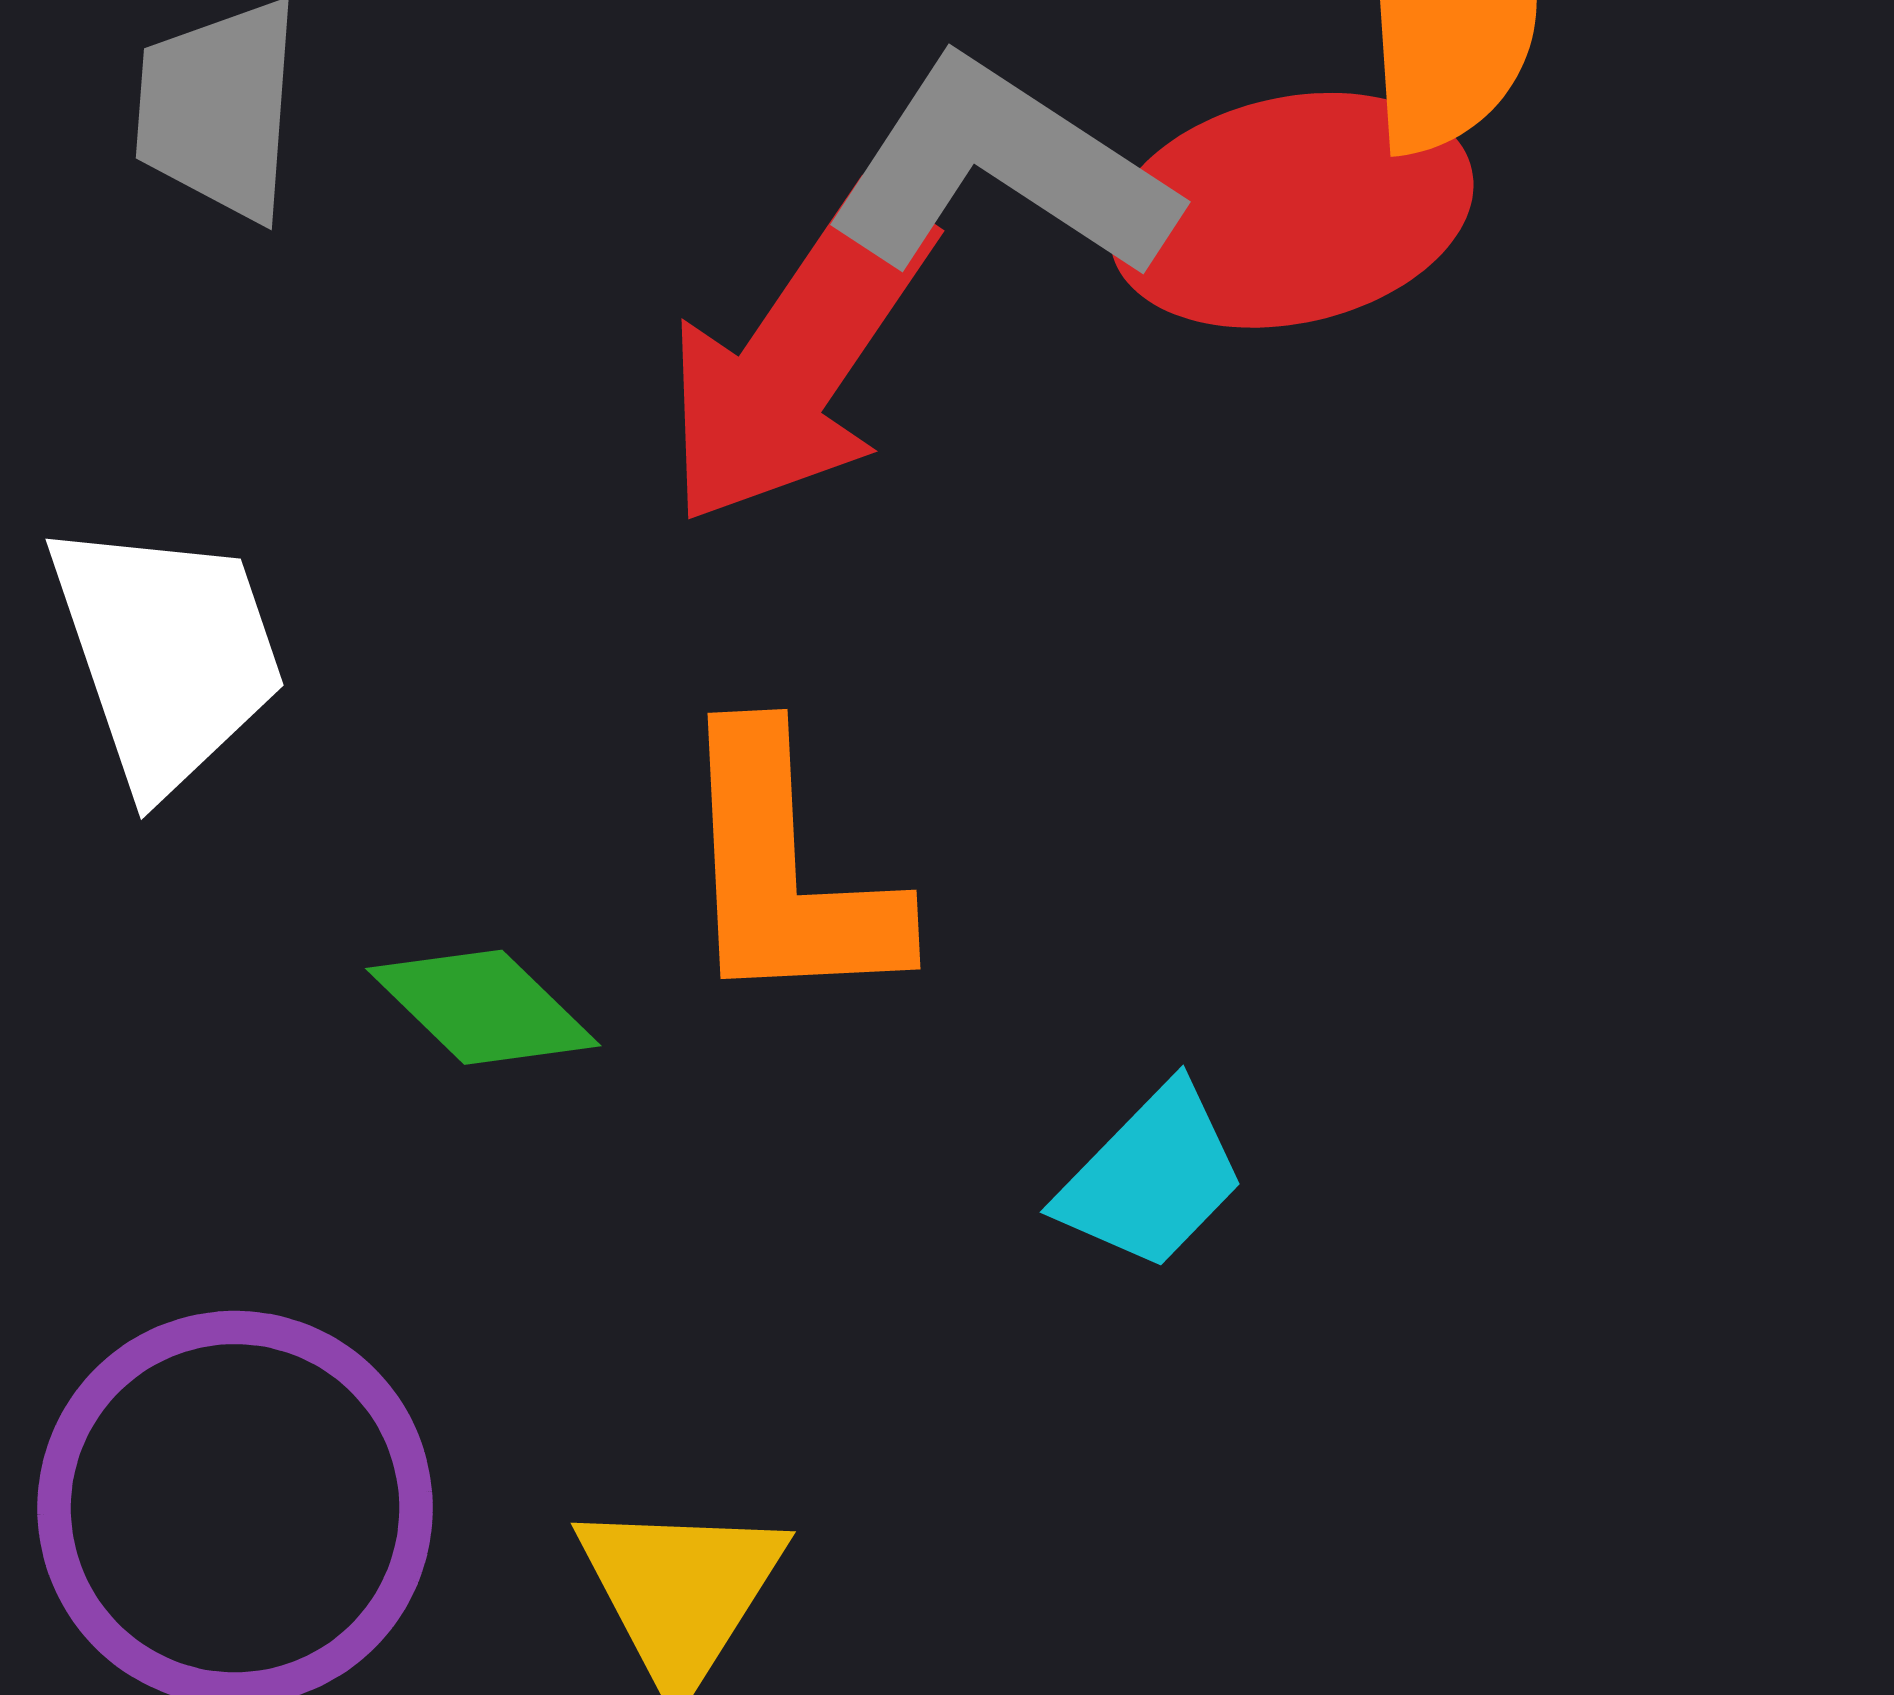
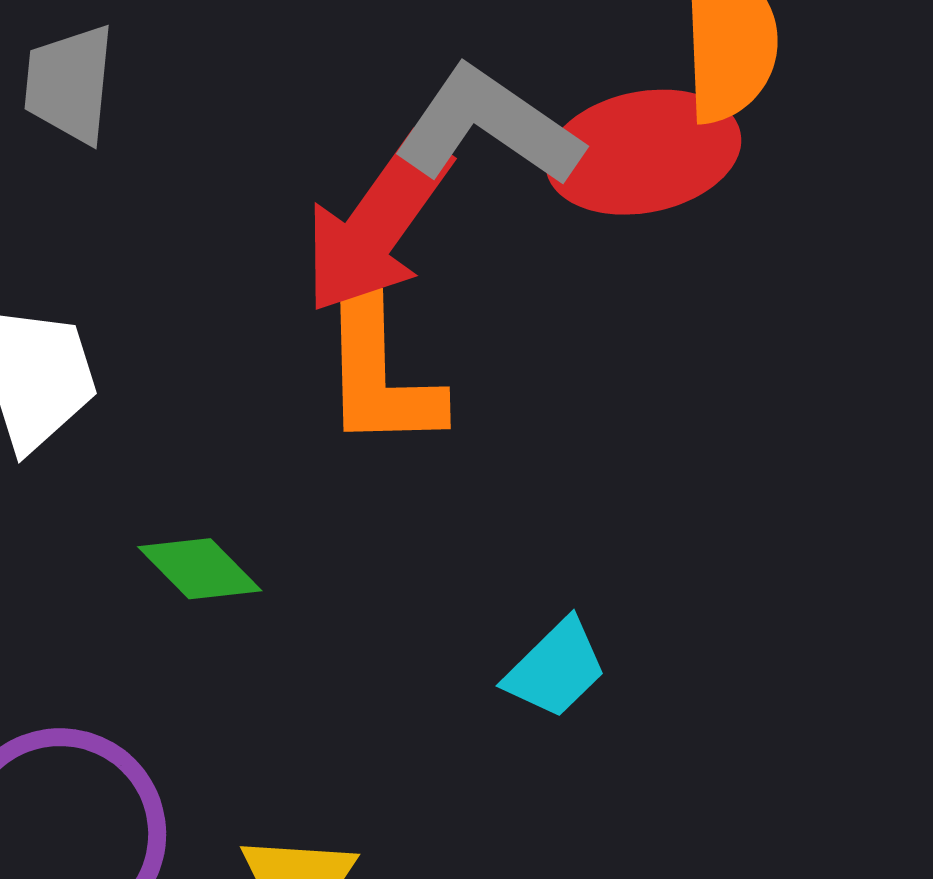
orange L-shape: (786, 872) -> (380, 375), moved

